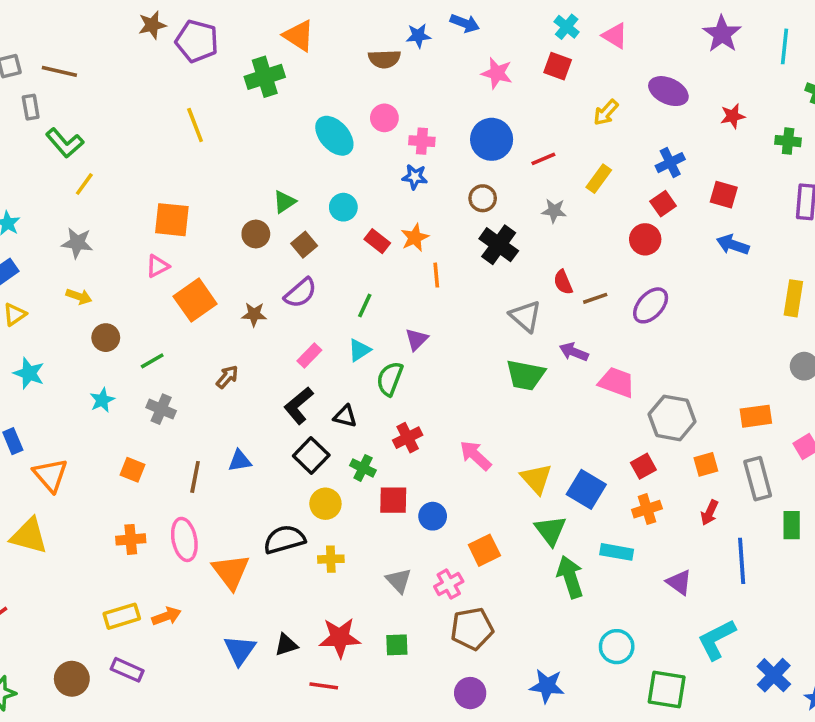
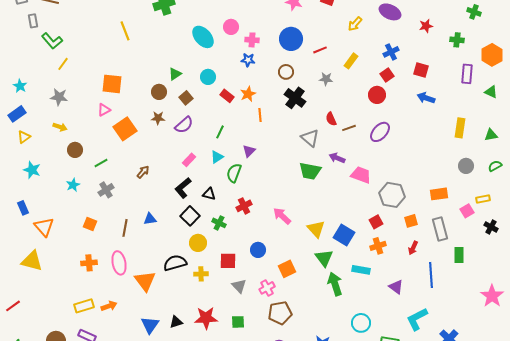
brown star: (254, 314) -> (158, 118), moved
gray cross: (161, 409) -> (106, 190), turned 35
red square: (393, 500) -> (228, 261), moved

